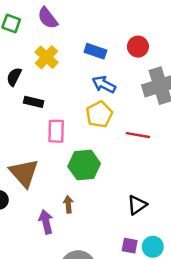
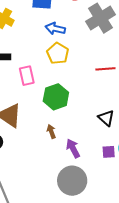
red line: (138, 135) -> (105, 69), moved
black triangle: (137, 205) -> (106, 118), turned -30
purple arrow: (46, 222) -> (73, 148), moved

